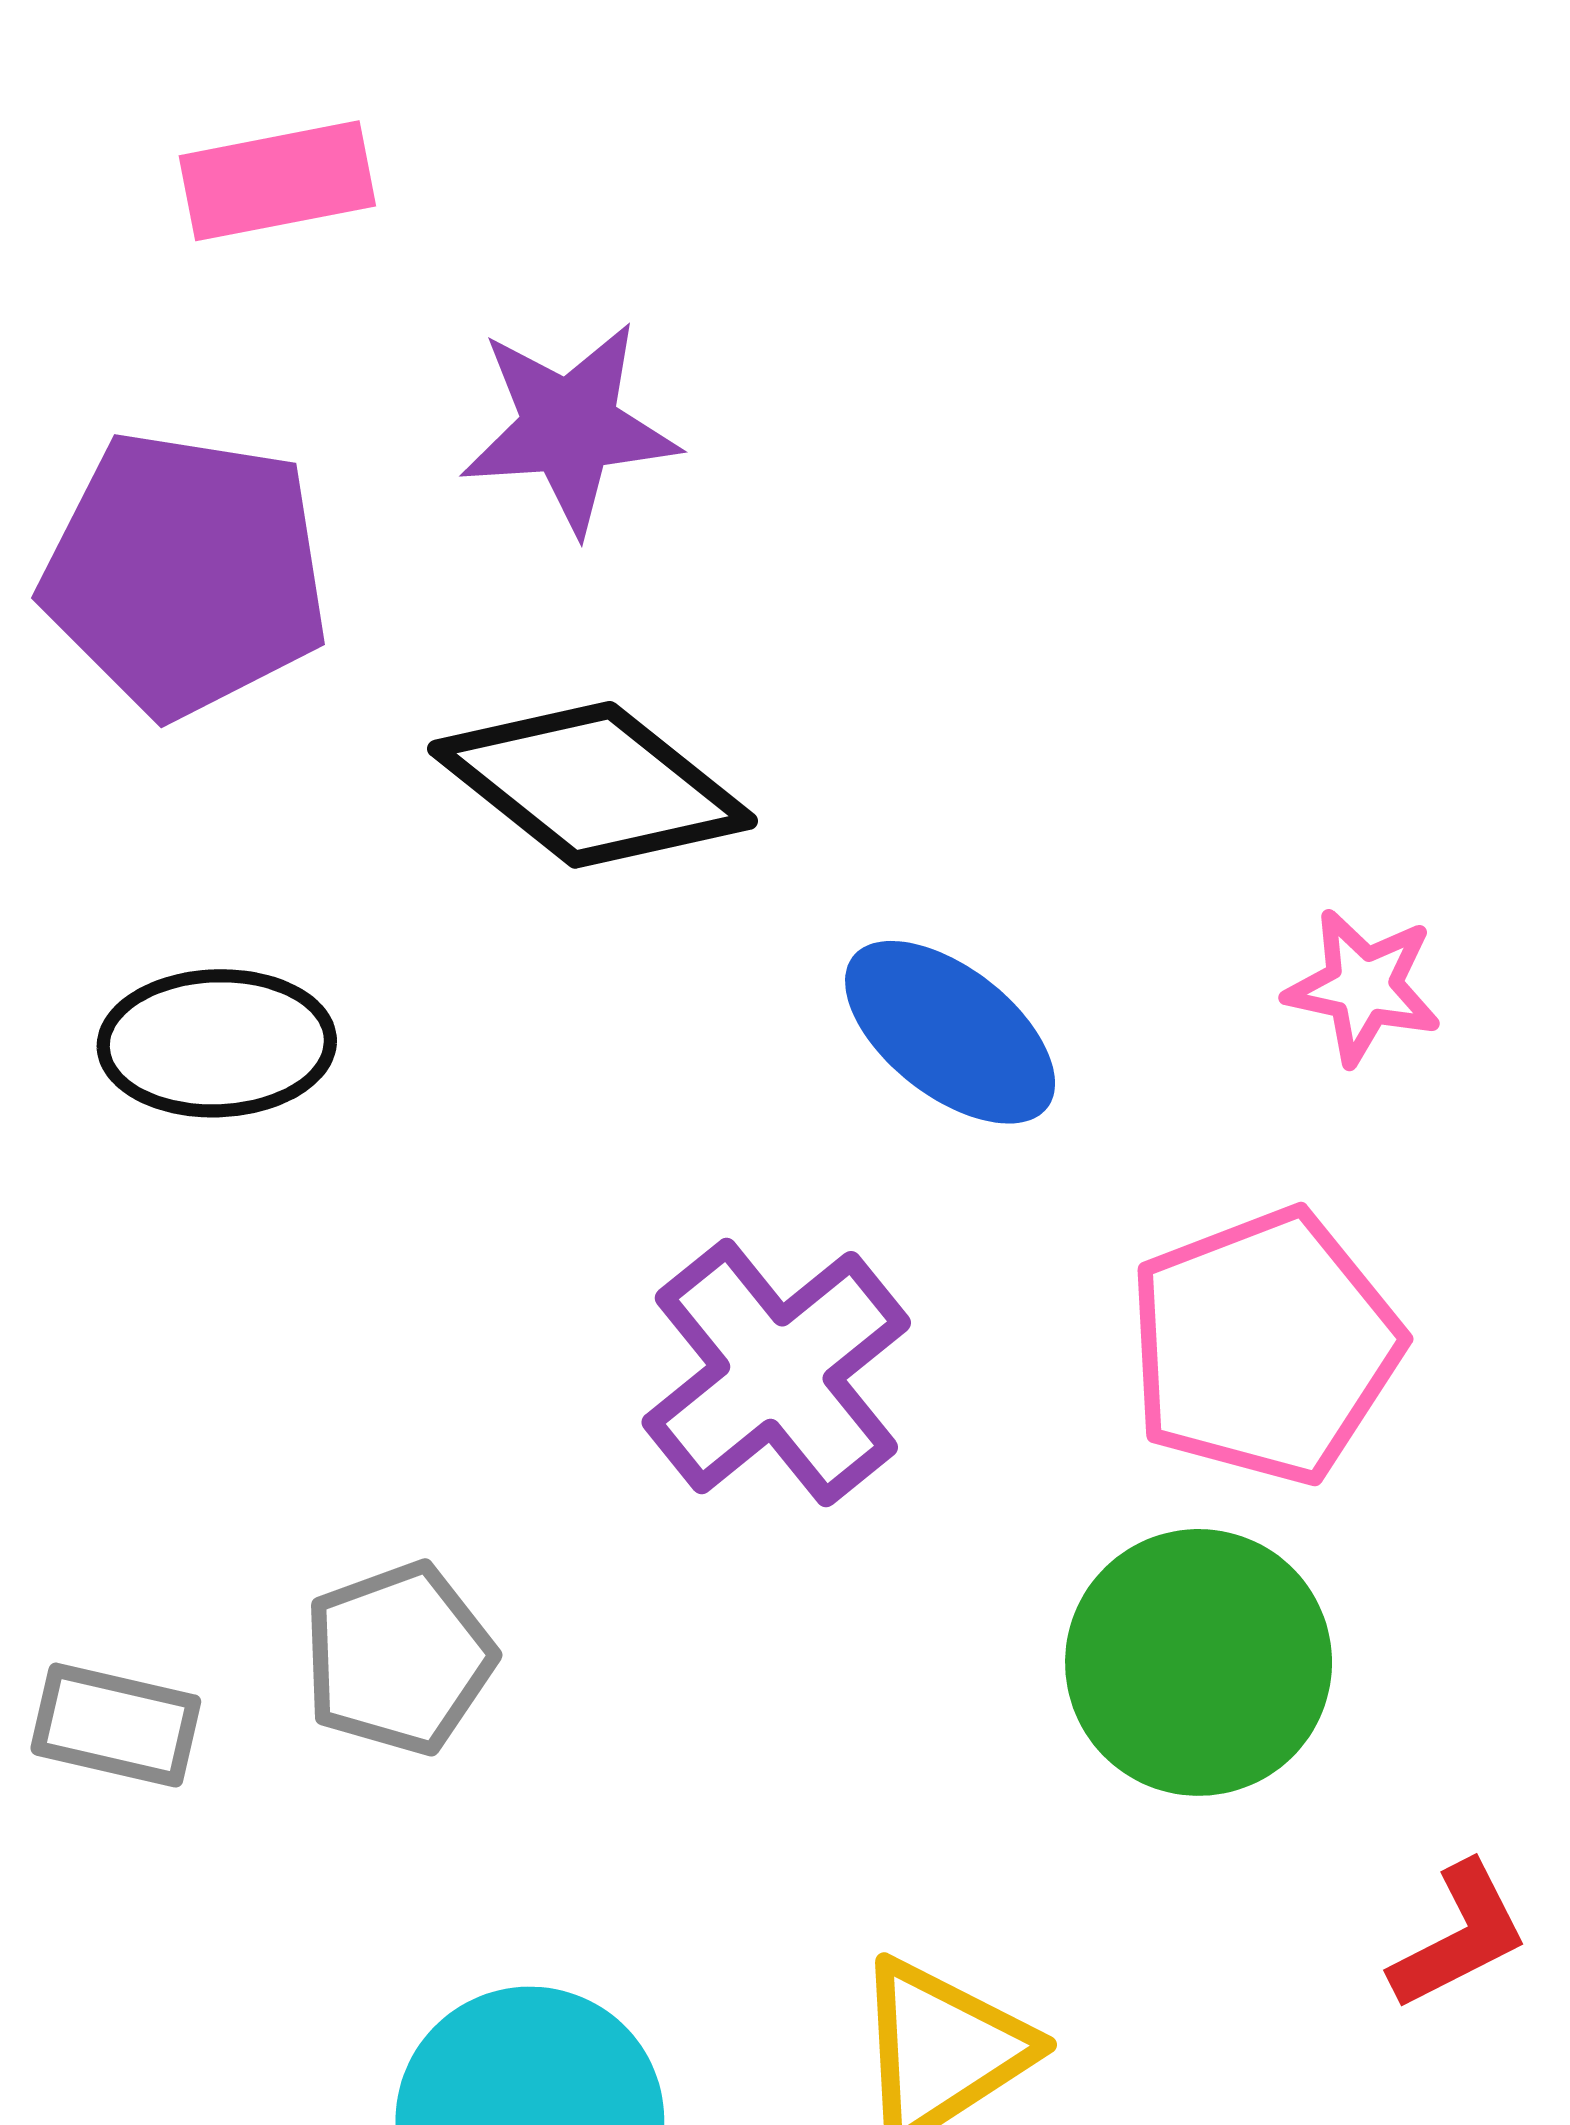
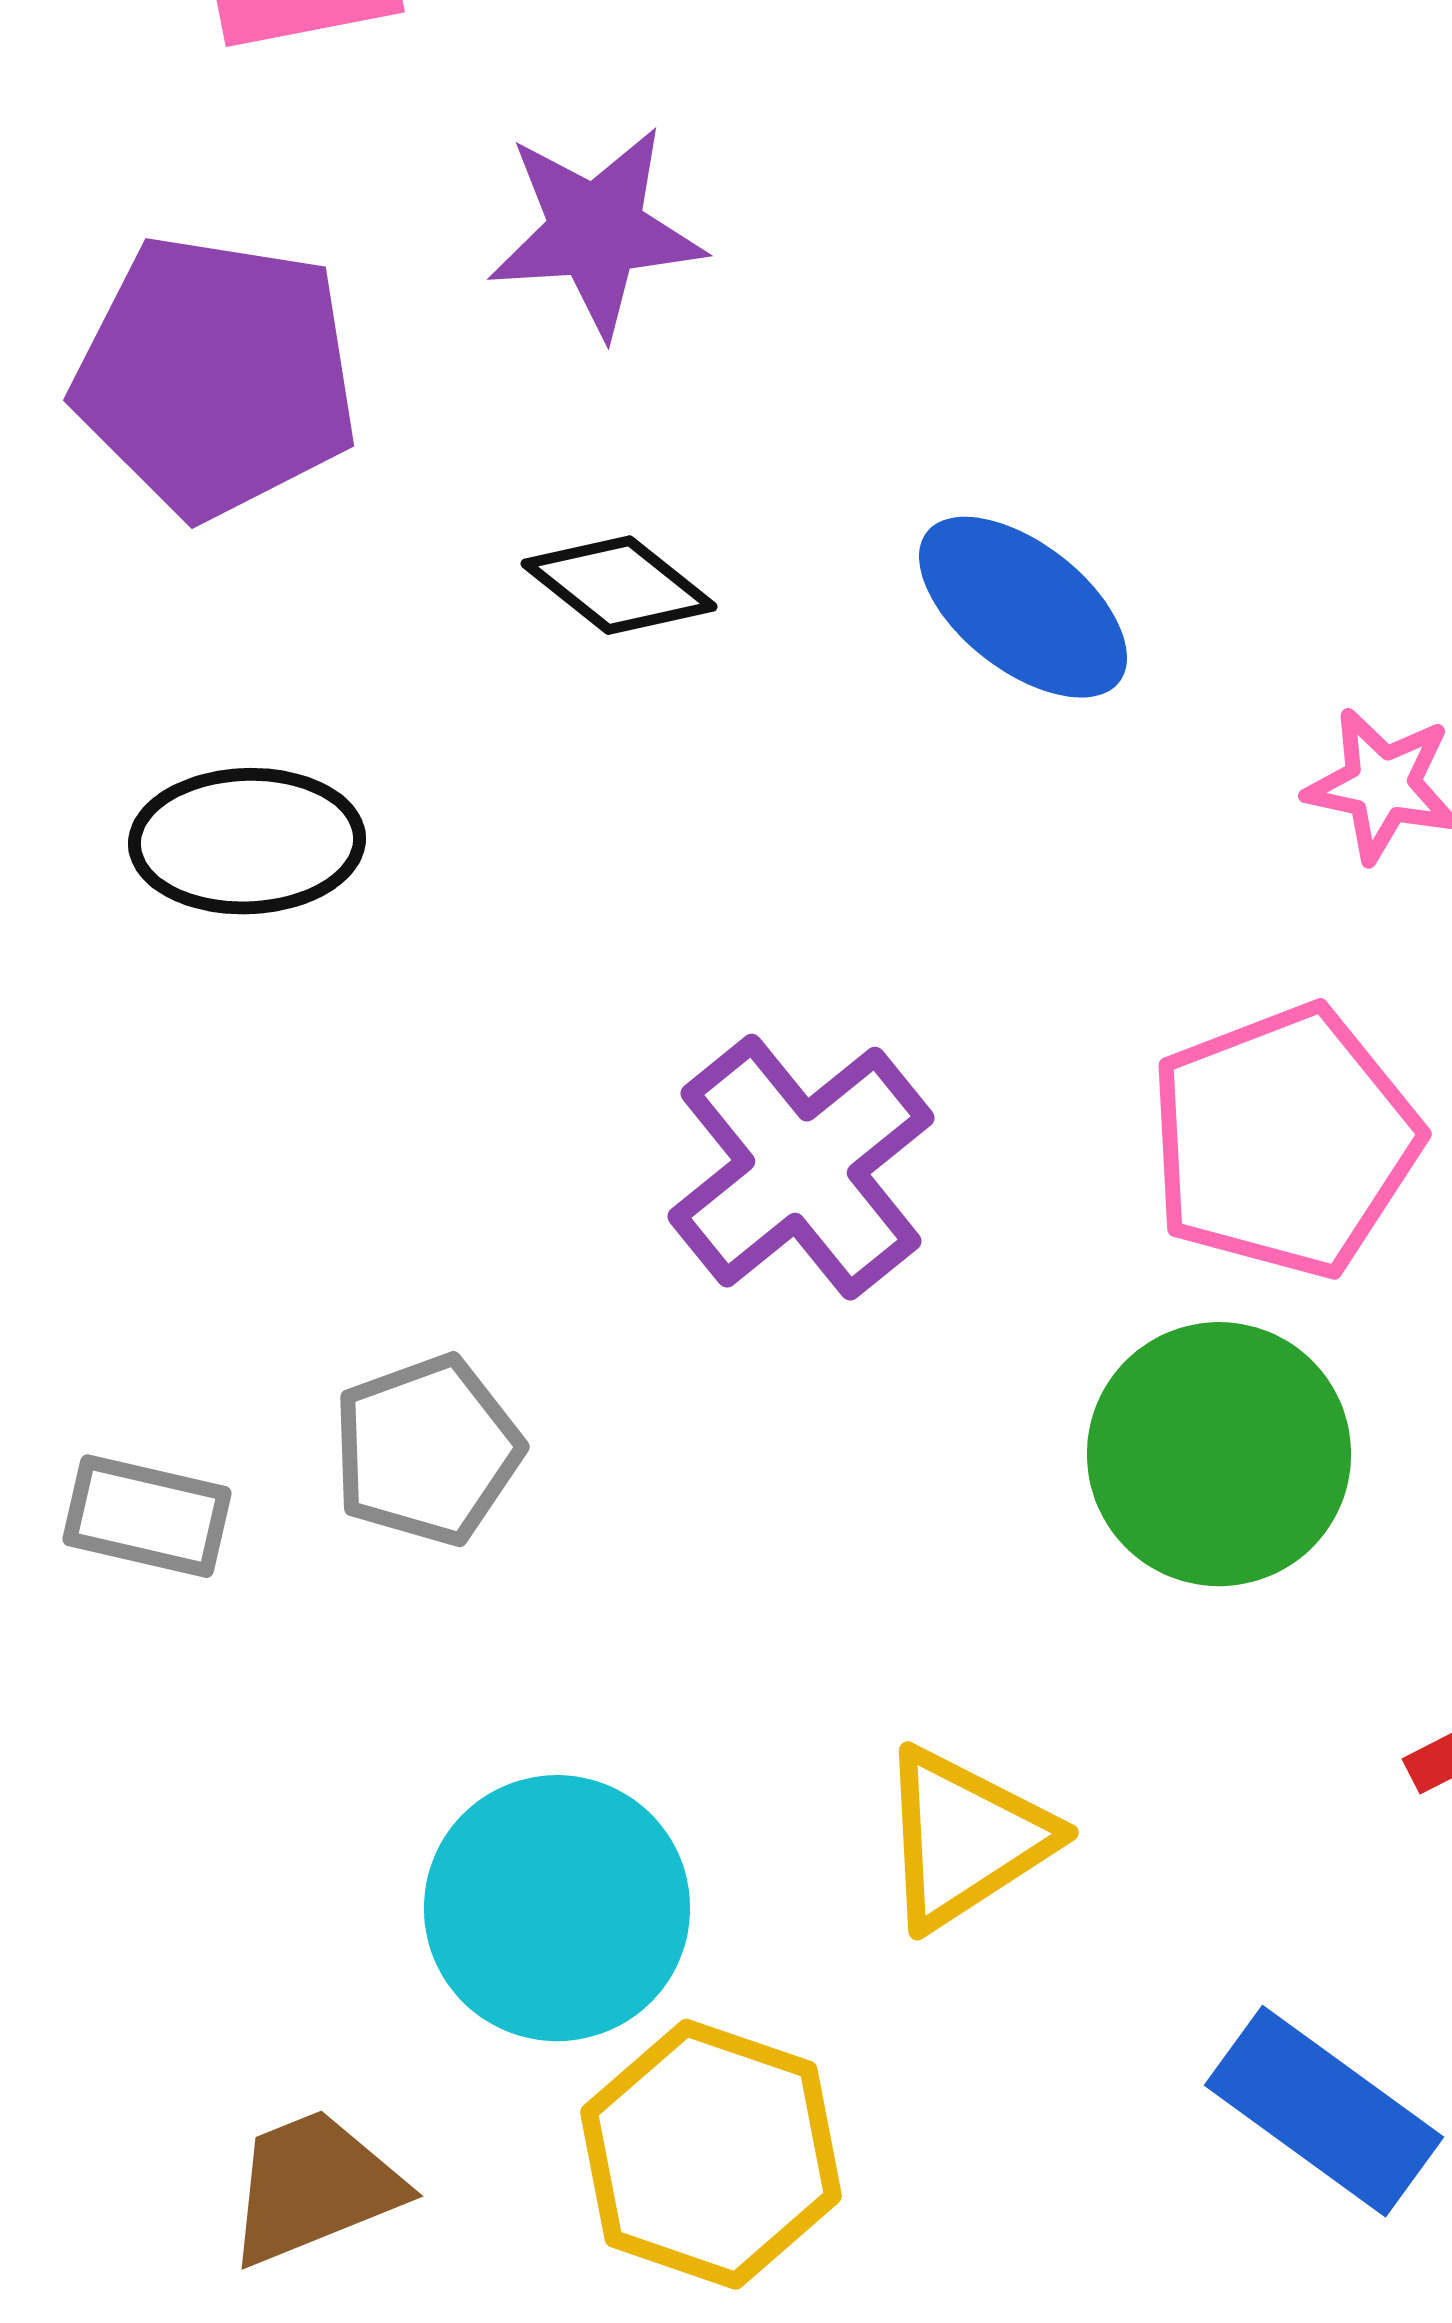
black diamond: (593, 785) -> (619, 585), size x0.6
blue ellipse: (950, 1032) -> (1023, 607), moved

